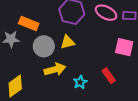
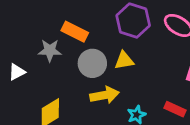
red rectangle: (109, 76) -> (175, 109), turned -35

